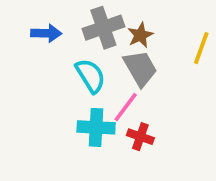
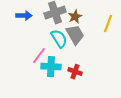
cyan semicircle: (90, 76) -> (59, 39), moved
pink line: (126, 107) -> (39, 56), moved

